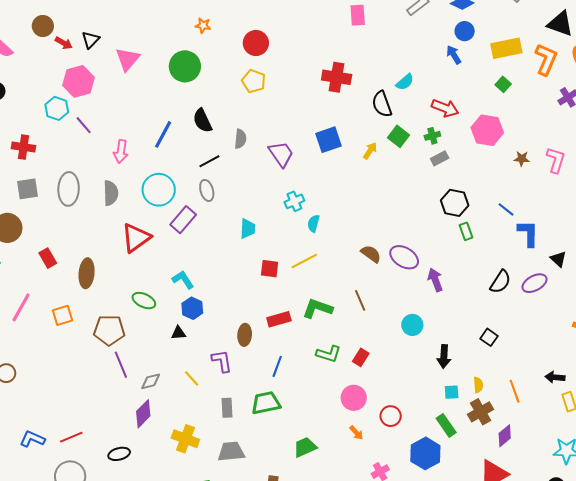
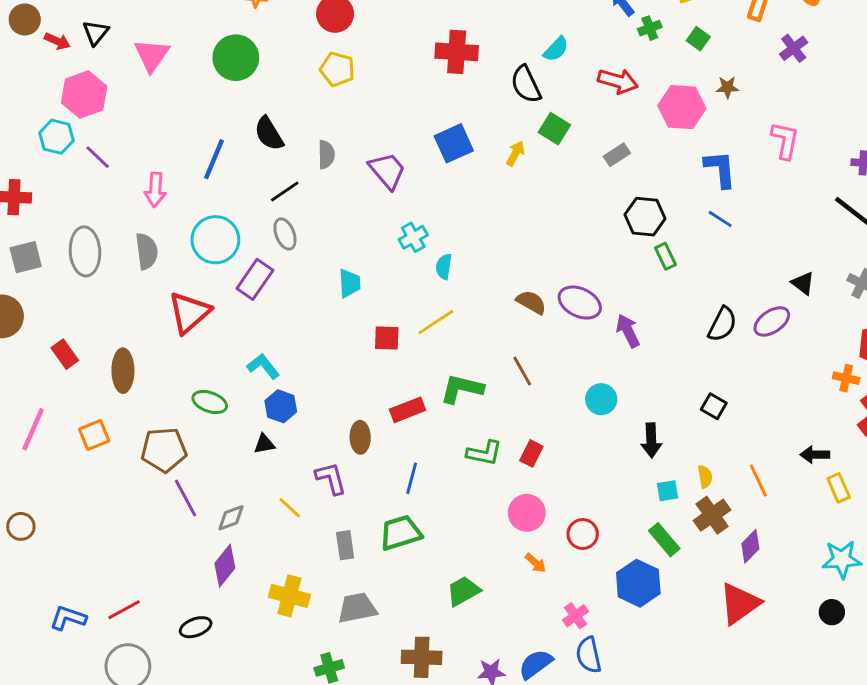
green cross: (432, 136) -> (650, 28), moved
brown star: (522, 159) -> (727, 87), moved
blue L-shape: (528, 233) -> (720, 169), moved

